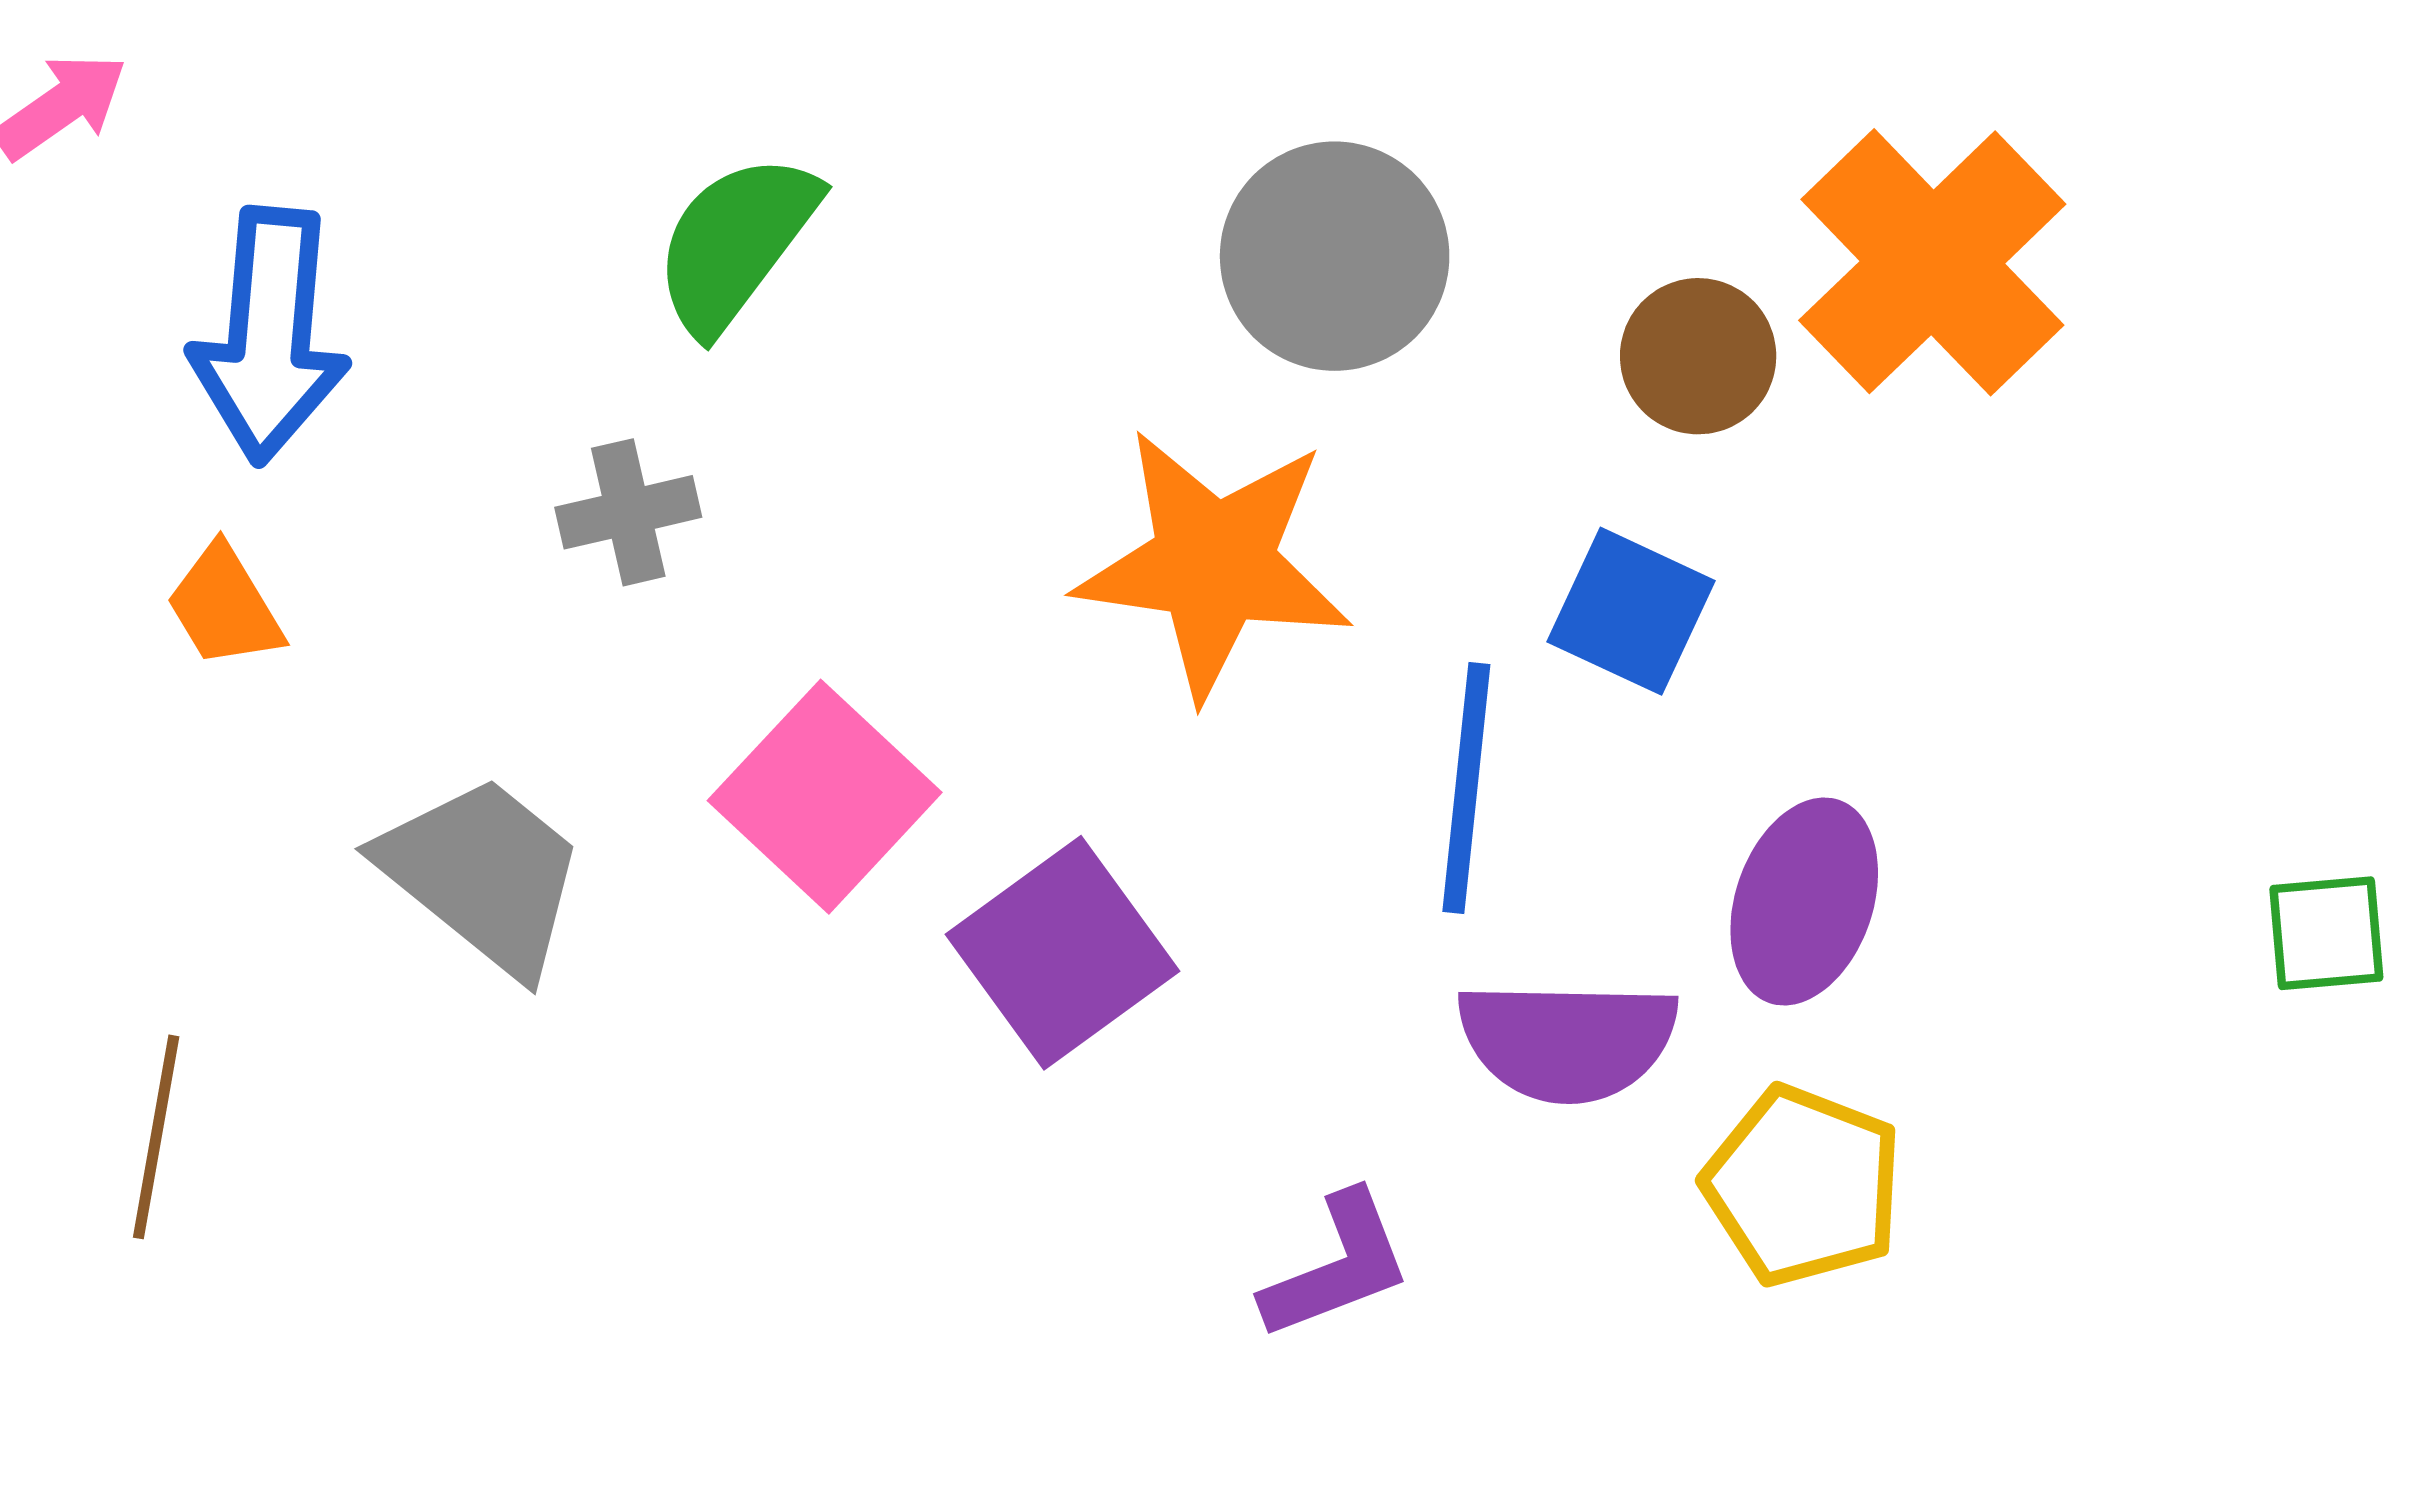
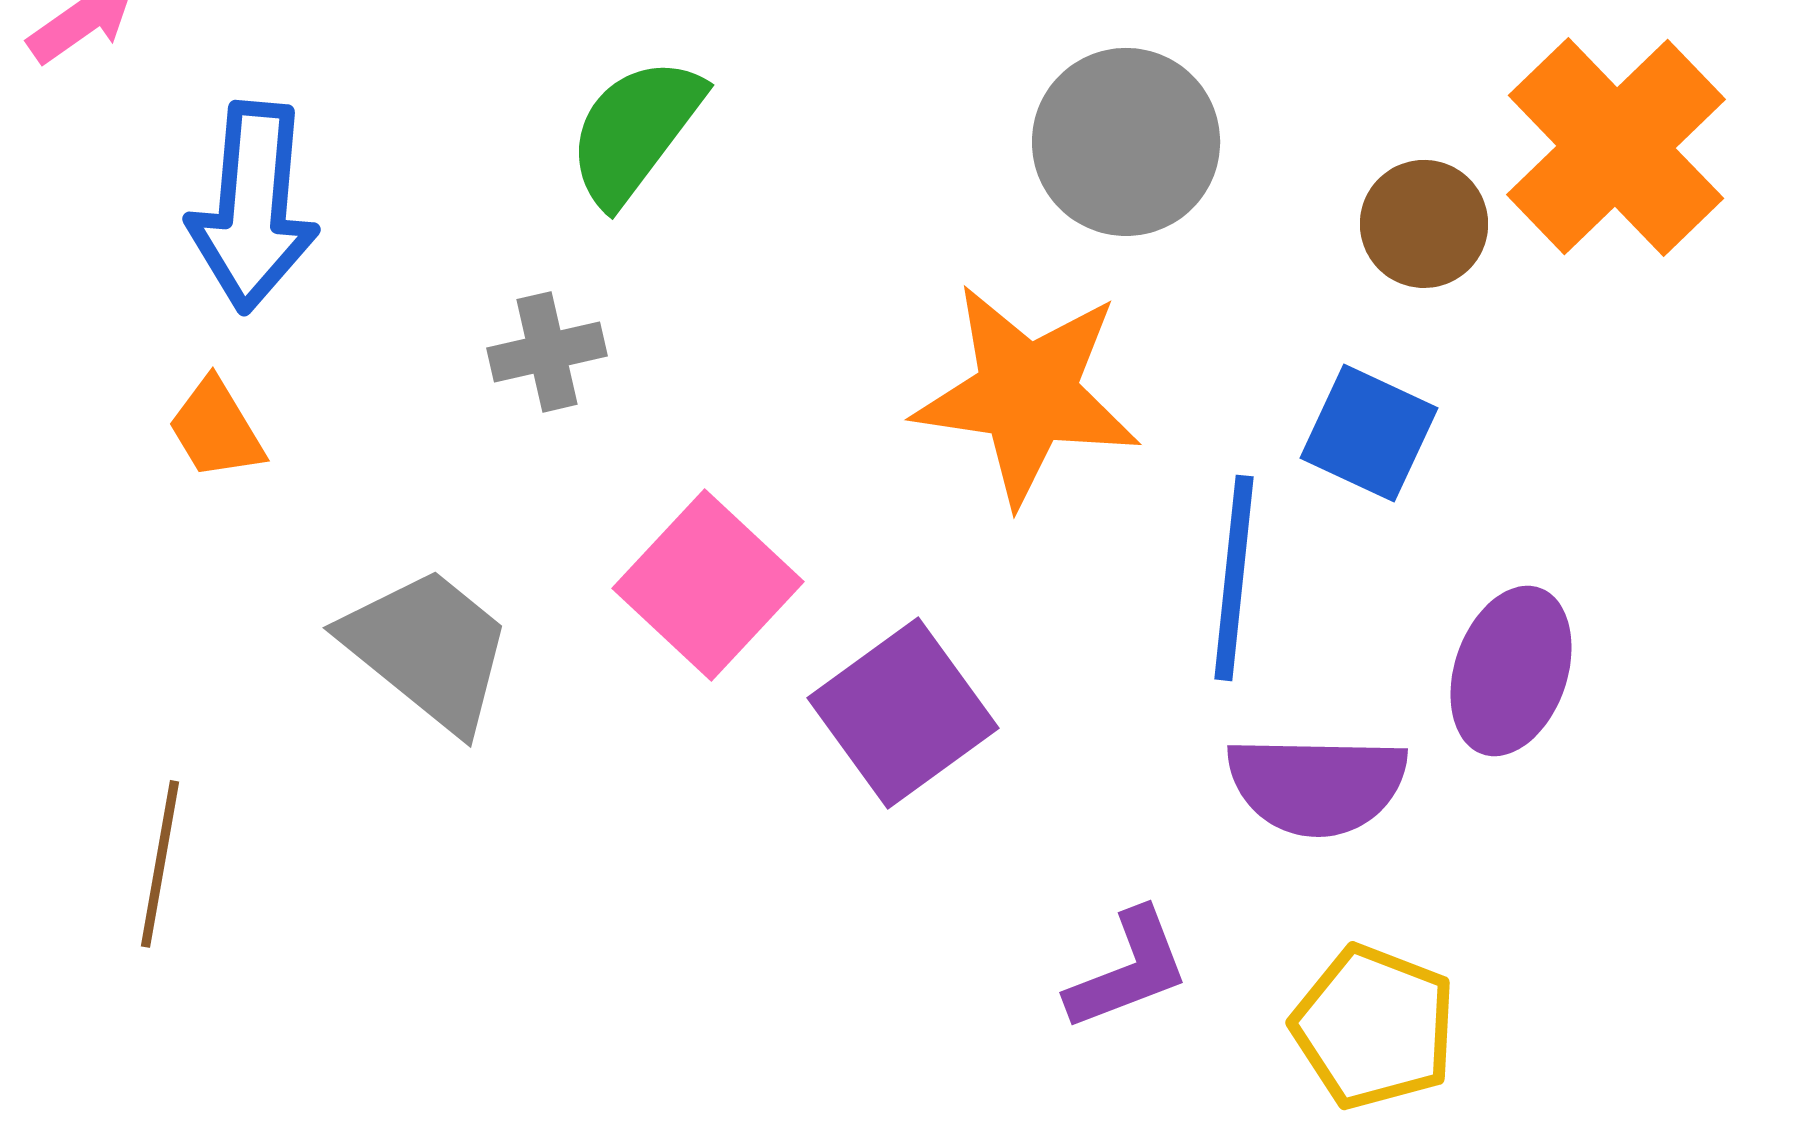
yellow pentagon: (1803, 1186) -> (1374, 1027), moved

